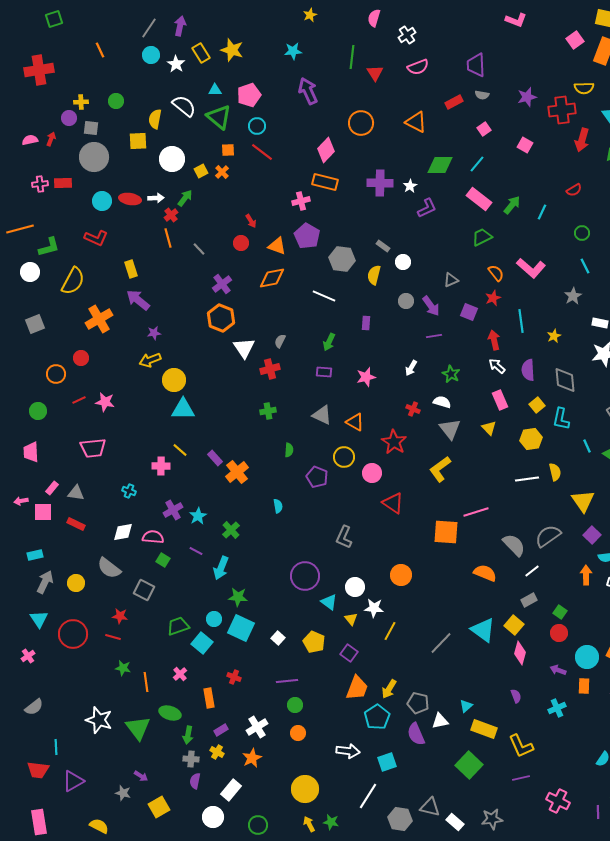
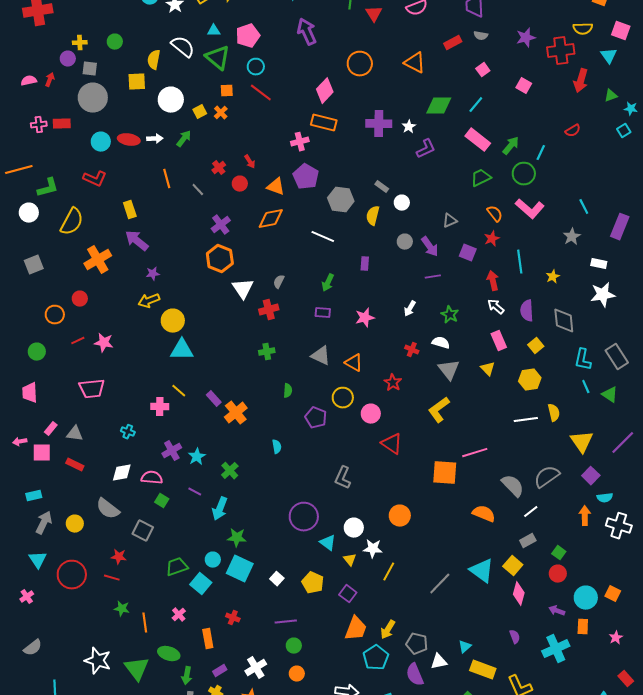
red cross: (171, 215) -> (219, 168), moved
green circle: (582, 233) -> (524, 174), moved, size x1.5
cyan L-shape: (561, 419) -> (583, 360), moved
red star: (394, 442) -> (393, 383), size x0.7
cyan cross: (557, 708) -> (556, 649), size x1.5

